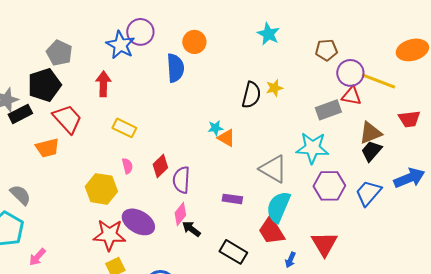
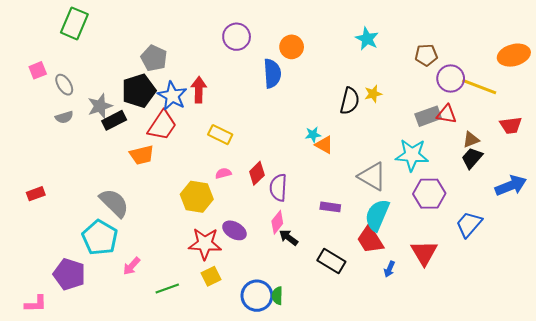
blue star: (120, 45) -> (172, 96), moved
red triangle: (351, 96) -> (447, 114), moved
red trapezoid: (67, 119) -> (162, 125), turned 76
brown triangle: (370, 133) -> (471, 140), size x0.7
pink semicircle: (127, 166) -> (223, 173), turned -91
blue trapezoid: (368, 193) -> (469, 224), moved
gray semicircle: (20, 195) -> (114, 203), size x1.4
purple ellipse: (138, 222) -> (234, 230), size x0.7

